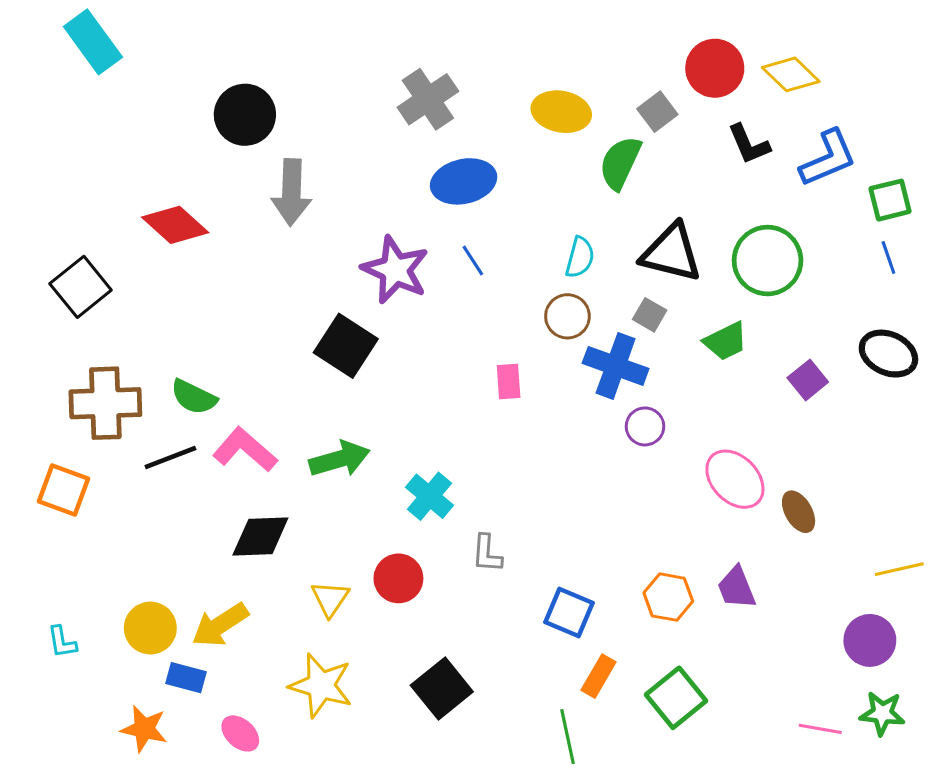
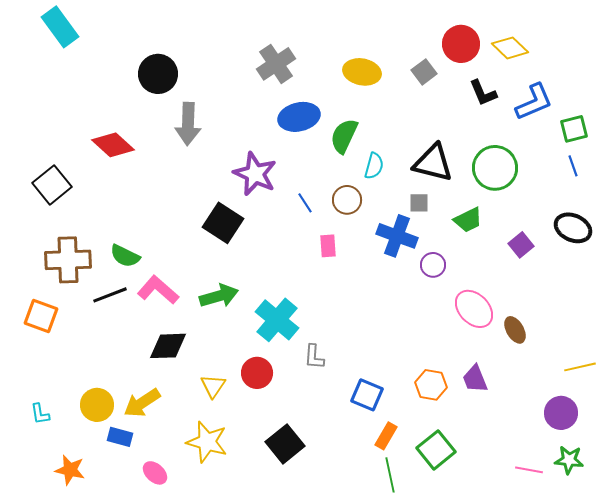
green semicircle: (620, 163) -> (344, 136), moved
blue line: (473, 261) -> (305, 203), moved
gray square: (650, 315) -> (419, 203), turned -30
brown circle: (567, 316) -> (347, 200), moved
purple circle: (645, 426) -> (433, 265), moved
cyan cross: (429, 496) -> (277, 320), size x1.4
orange star: (144, 729) -> (70, 470), moved
green line: (567, 737) -> (390, 475), moved

